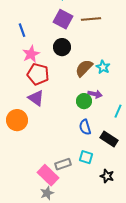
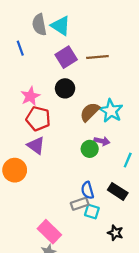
purple square: (63, 19) -> (66, 57), turned 30
blue line: (22, 30) -> (20, 48), moved
cyan star: (103, 67) -> (111, 111), size x1.5
blue semicircle: (85, 127) -> (87, 190), moved
gray rectangle: (63, 164) -> (80, 204), moved

